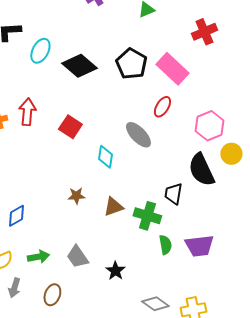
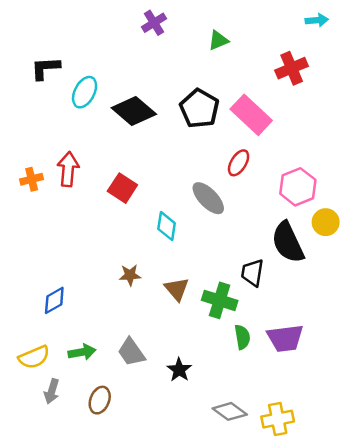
brown triangle: (113, 207) -> (177, 289), turned -50

